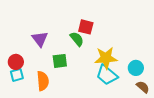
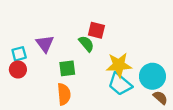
cyan circle: (136, 68) -> (152, 76), size x1.5
cyan square: (17, 75) -> (19, 54), moved
orange semicircle: (43, 81) -> (64, 94), moved

